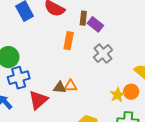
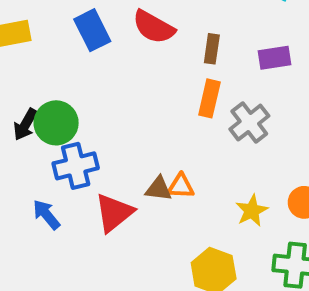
purple rectangle: (95, 24) -> (275, 58), moved, turned -49
orange rectangle: (69, 41) -> (209, 98), moved
yellow star: (117, 95) -> (252, 211), moved

